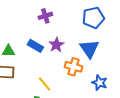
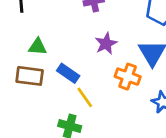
blue rectangle: (35, 46) -> (68, 73), moved

